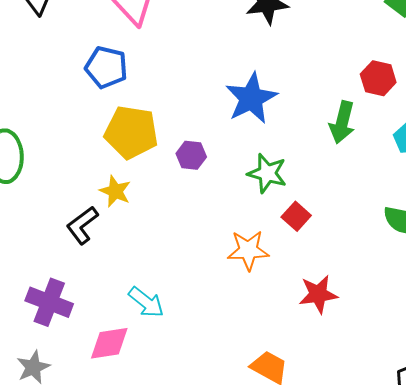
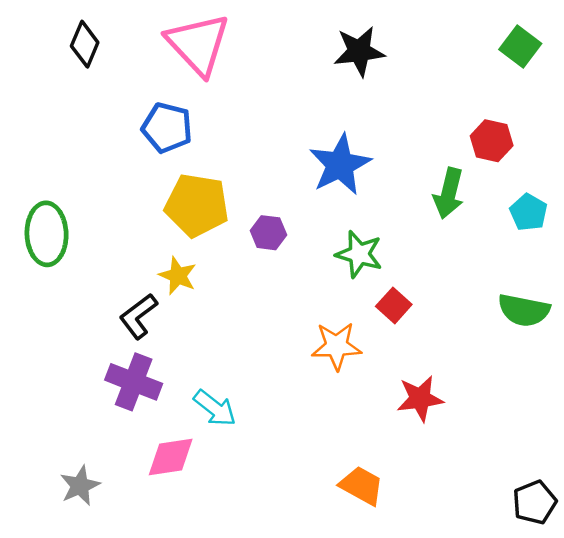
purple cross: (49, 302) -> (134, 382), moved

